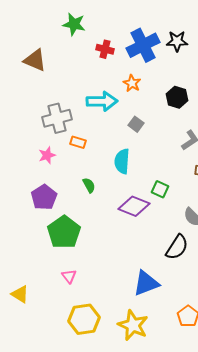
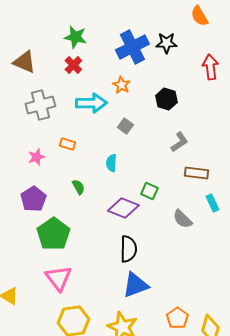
green star: (74, 24) -> (75, 37), moved
red cross: (105, 49) -> (73, 65), moved, turned 30
gray cross: (57, 118) -> (40, 105), moved
cyan semicircle: (122, 161) -> (111, 163), size x0.7
black semicircle: (177, 247) -> (128, 249), moved, turned -32
pink triangle: (69, 276) -> (58, 278), size x1.8

